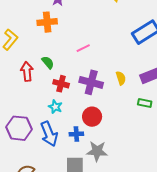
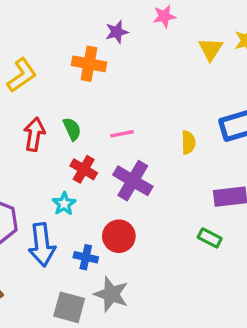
pink line: (83, 48) -> (122, 134), moved
yellow semicircle: (121, 78) -> (188, 142), moved

